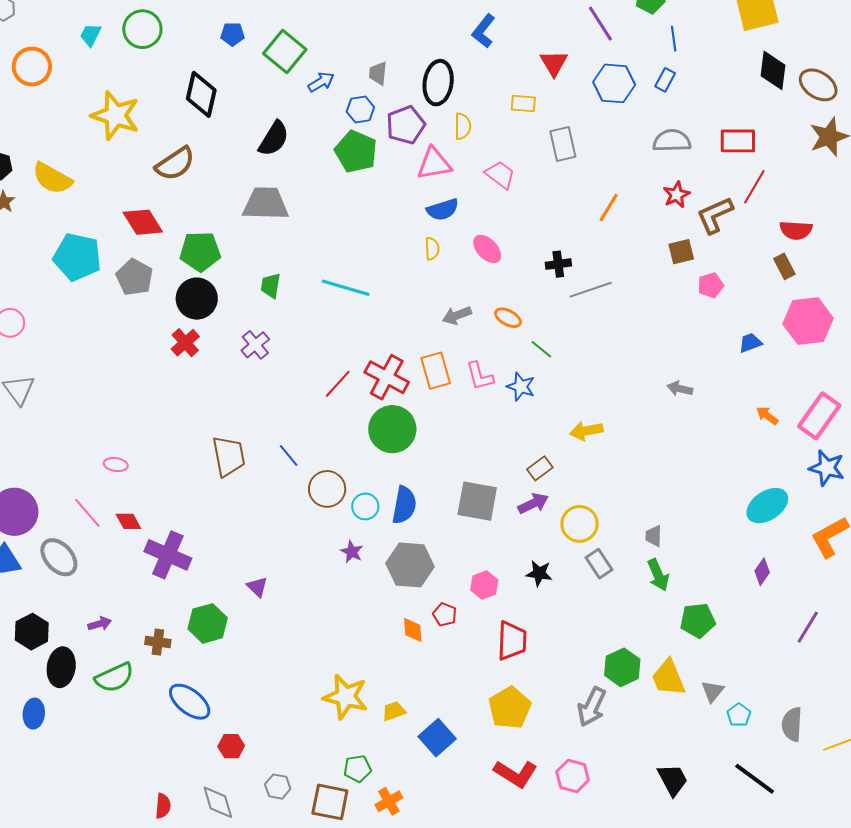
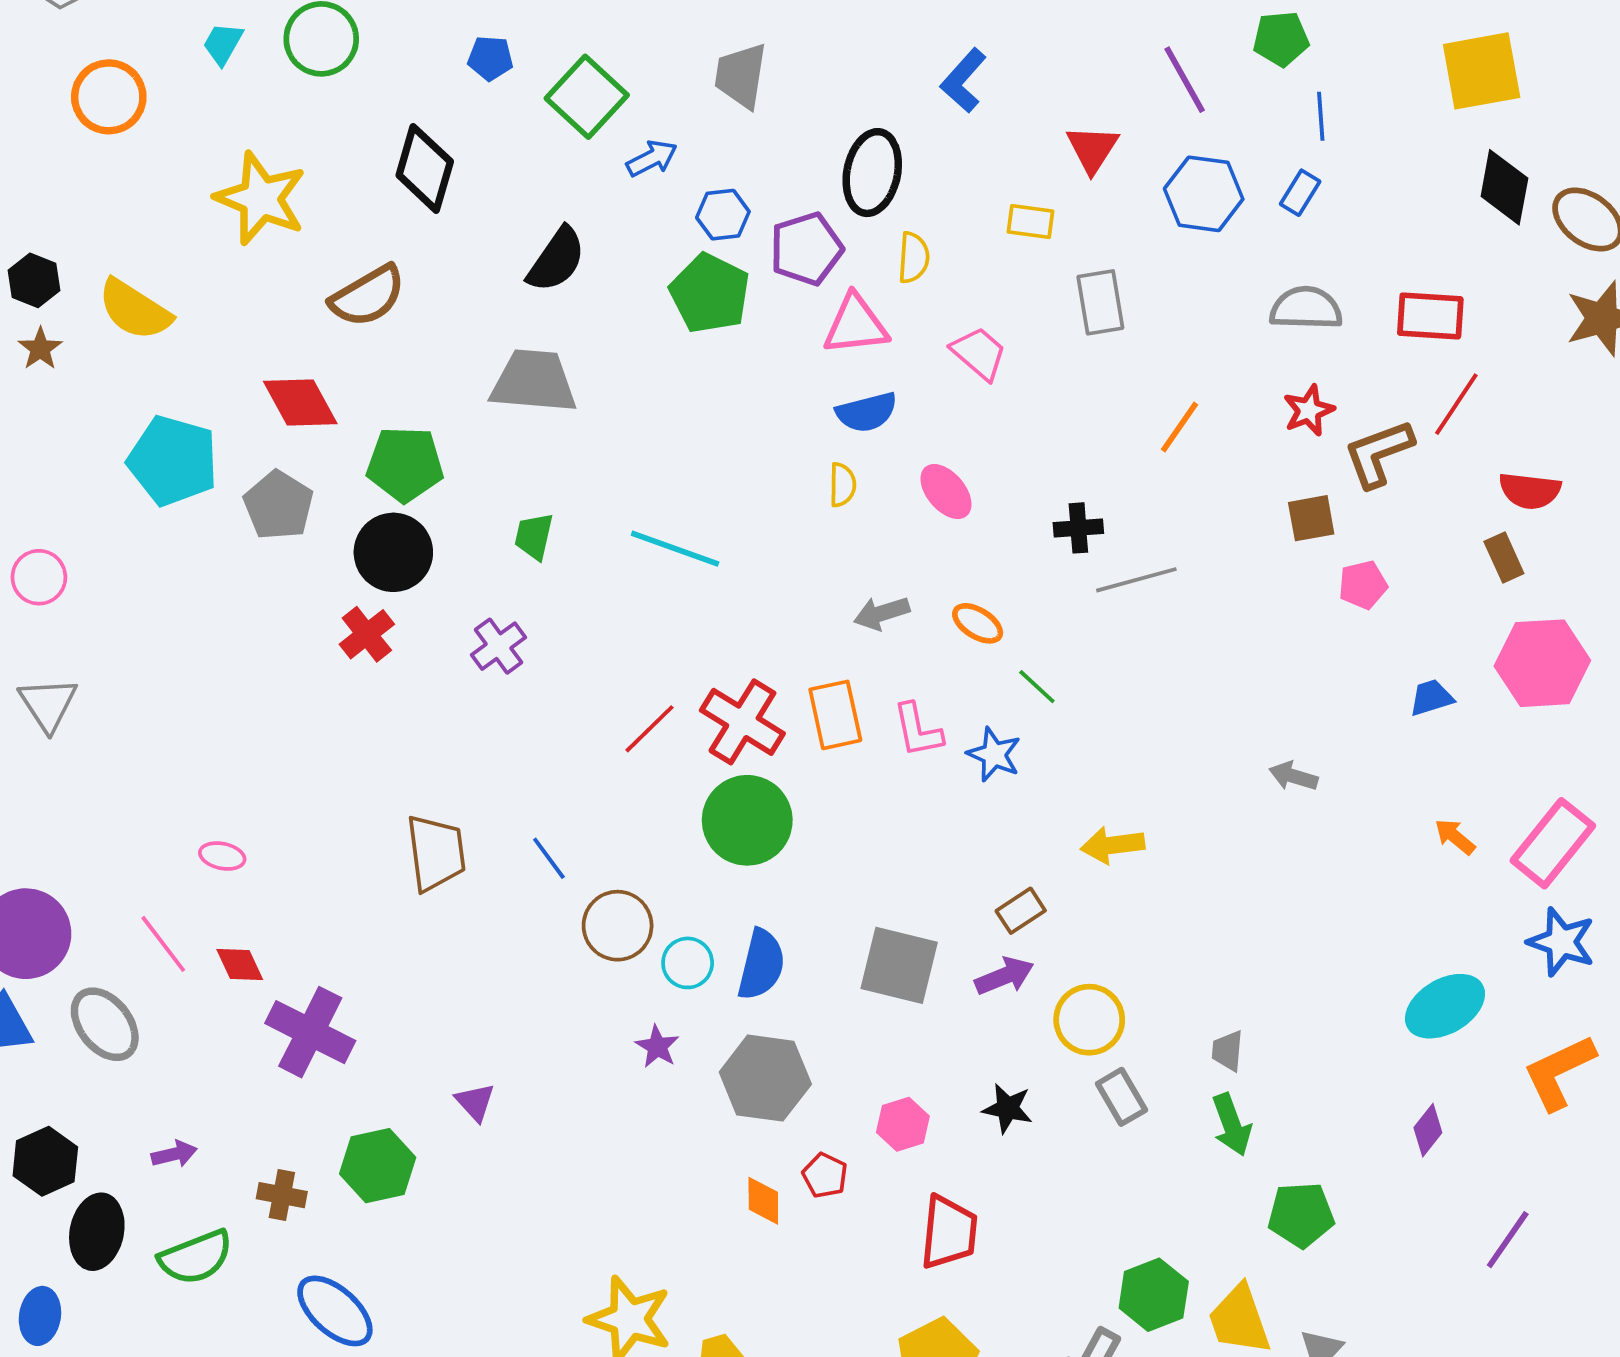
gray trapezoid: (378, 73) -> (741, 76), moved, size x1.5

